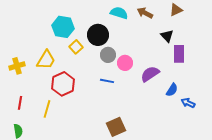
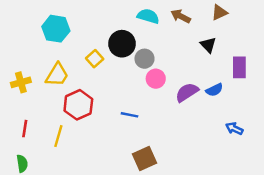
cyan hexagon: (63, 27) -> (56, 29), moved
purple rectangle: (179, 54) -> (239, 67), moved
gray circle: (108, 55) -> (144, 59), moved
blue line: (107, 81) -> (130, 115), moved
blue semicircle: (172, 90) -> (214, 90), moved, turned 32

